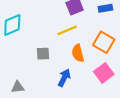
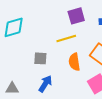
blue arrow: (64, 78) -> (45, 84), moved

